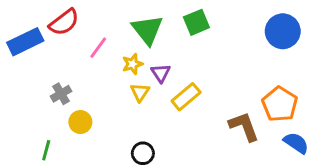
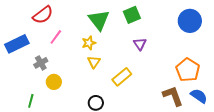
blue rectangle: (25, 42) -> (17, 44), moved
pink line: (98, 48) -> (56, 37), moved
purple triangle: (161, 73) -> (140, 44), moved
yellow rectangle: (186, 97) -> (122, 77), moved
brown L-shape: (244, 126) -> (173, 96), moved

